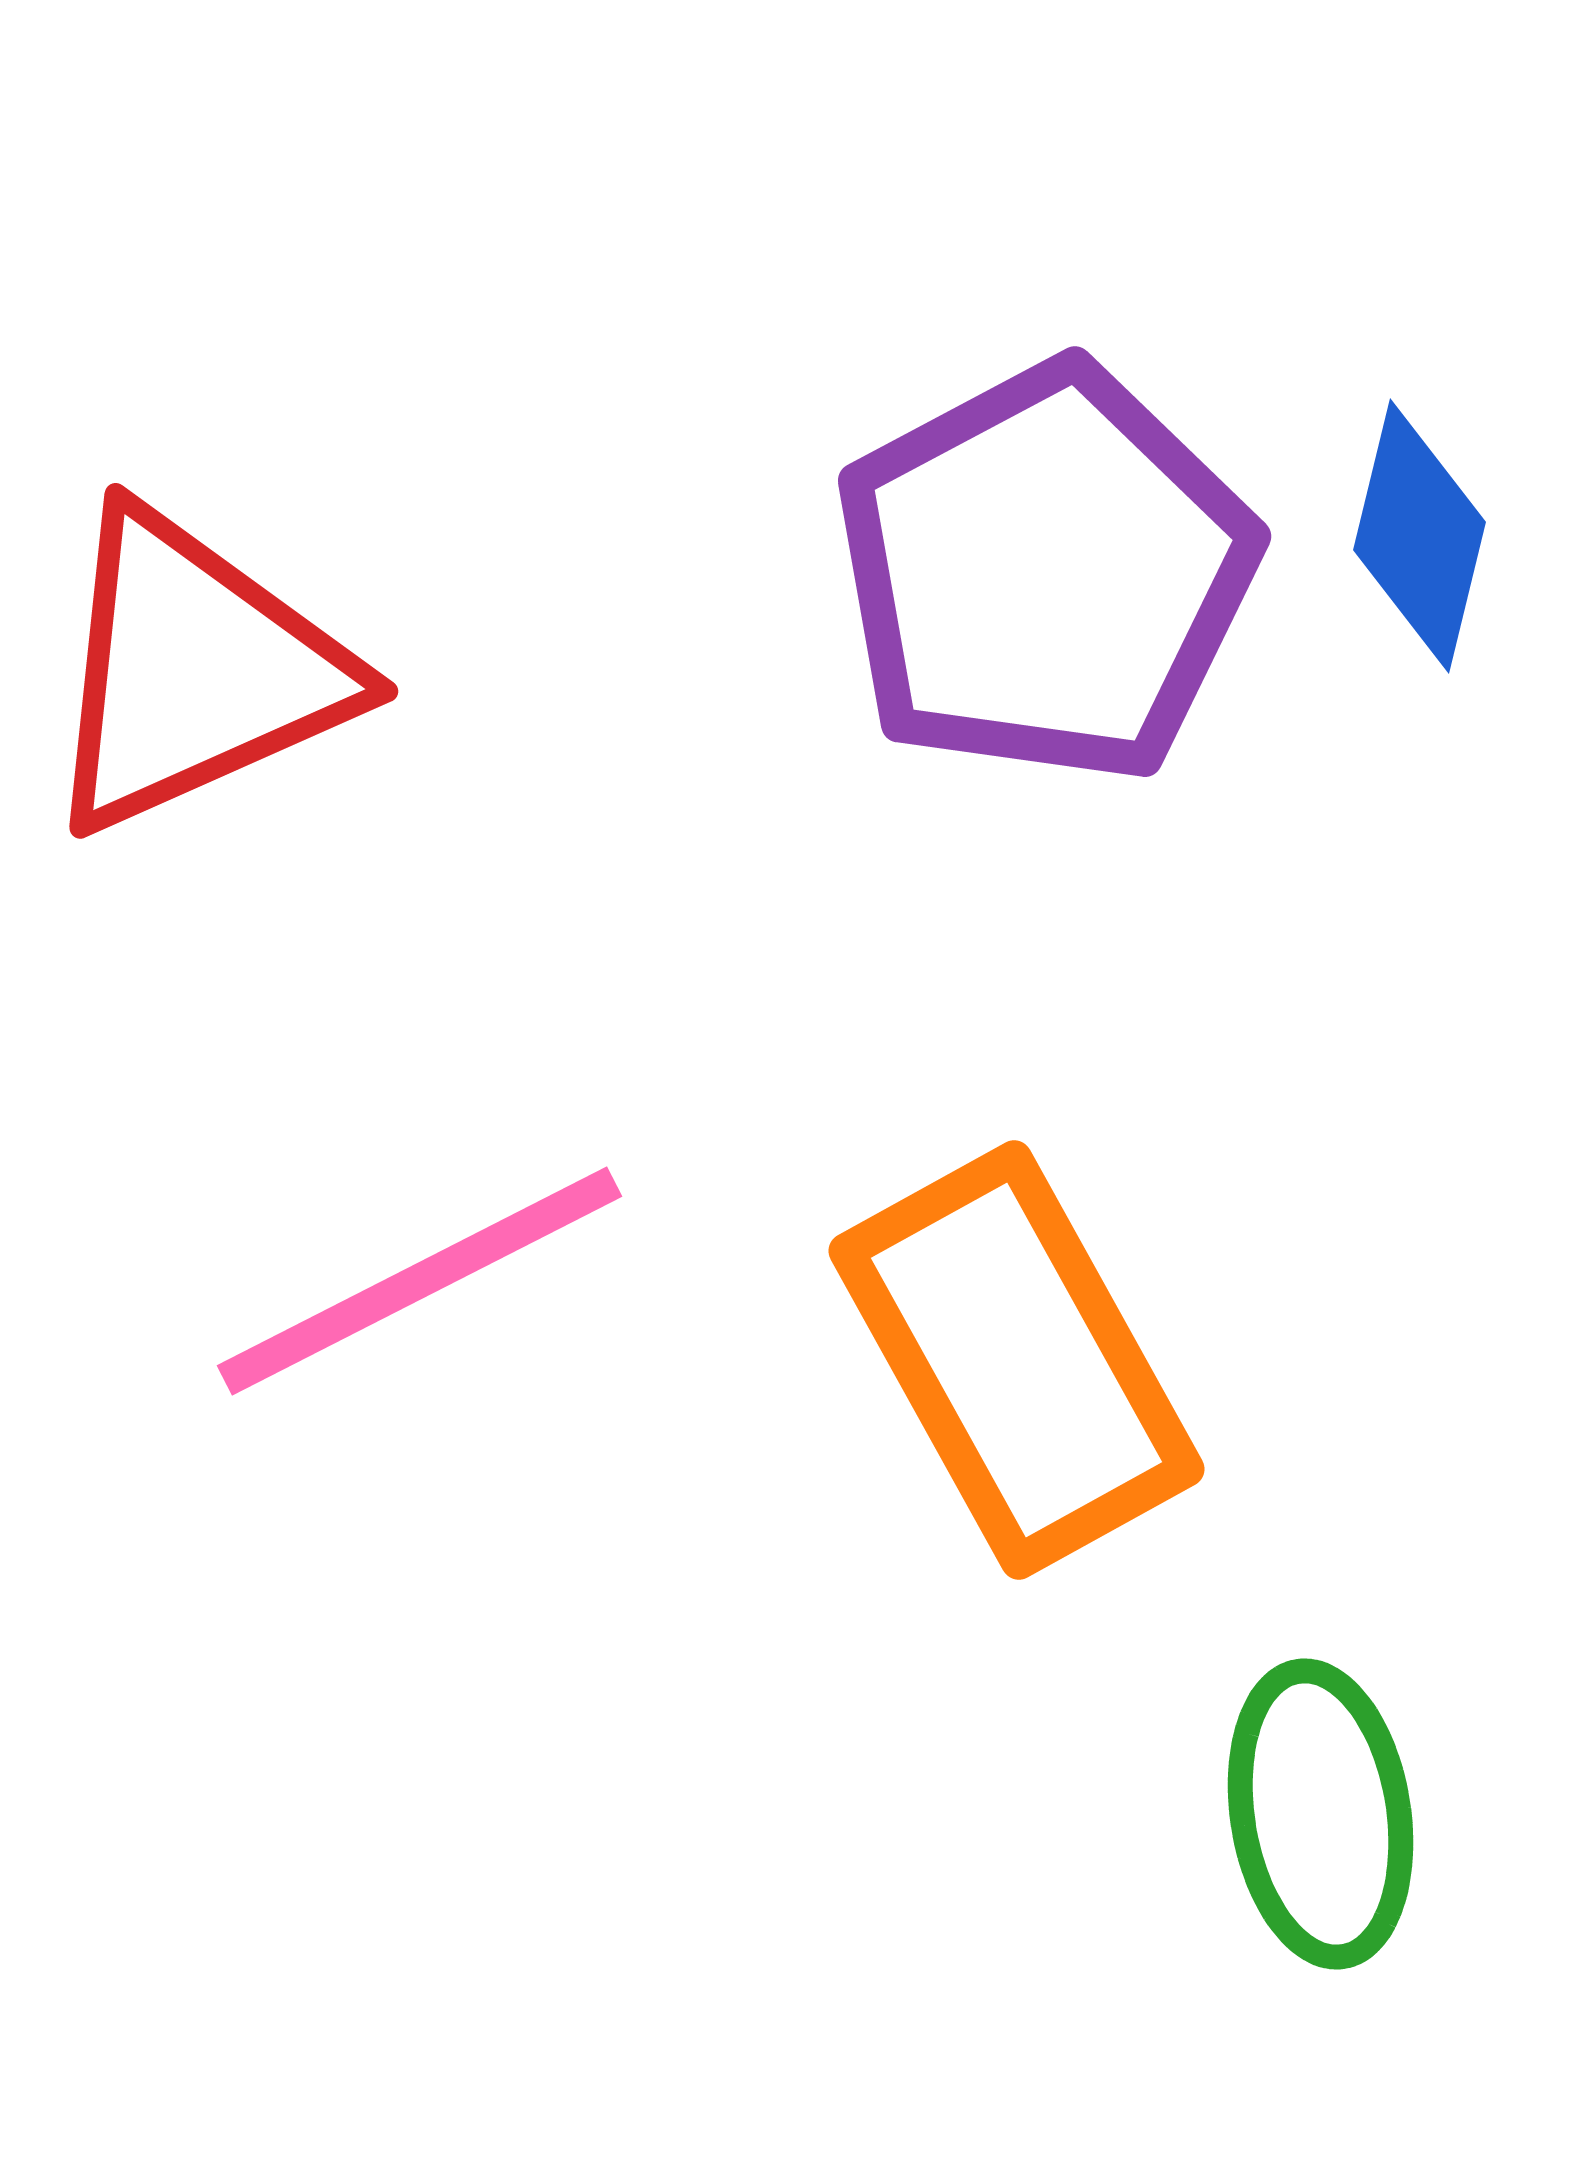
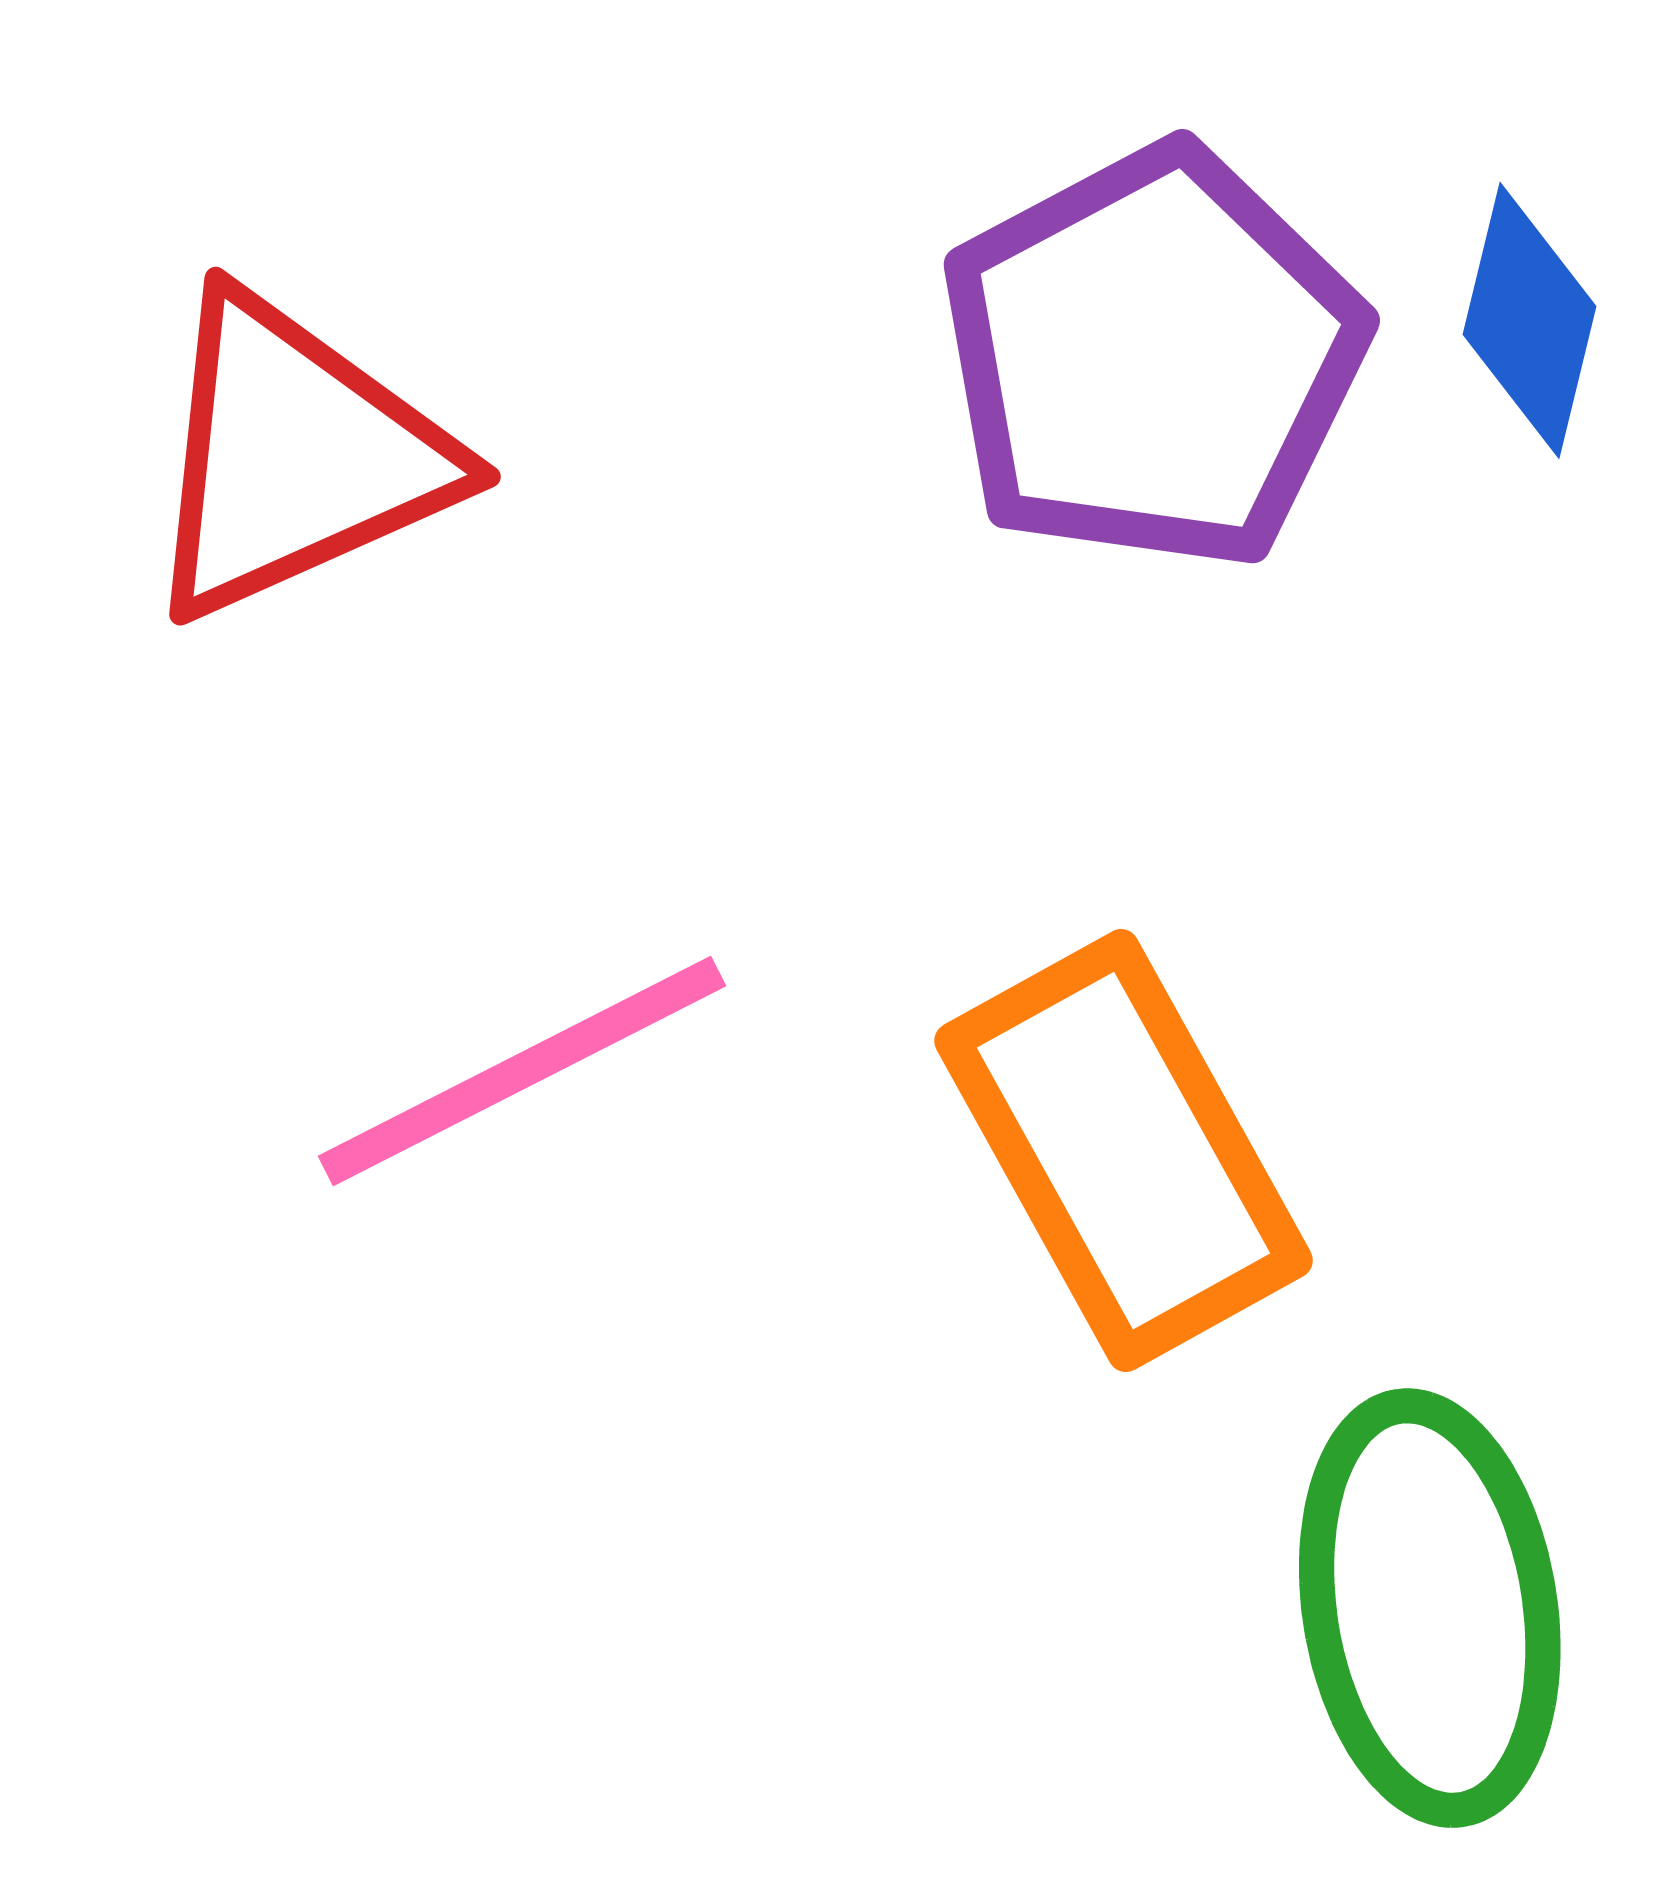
green ellipse: (1321, 1814) -> (1430, 1608), size x1.4

